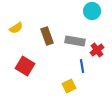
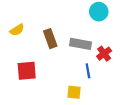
red square: (25, 66) -> (27, 71), turned -36
yellow square: (69, 86) -> (74, 92), turned 32

